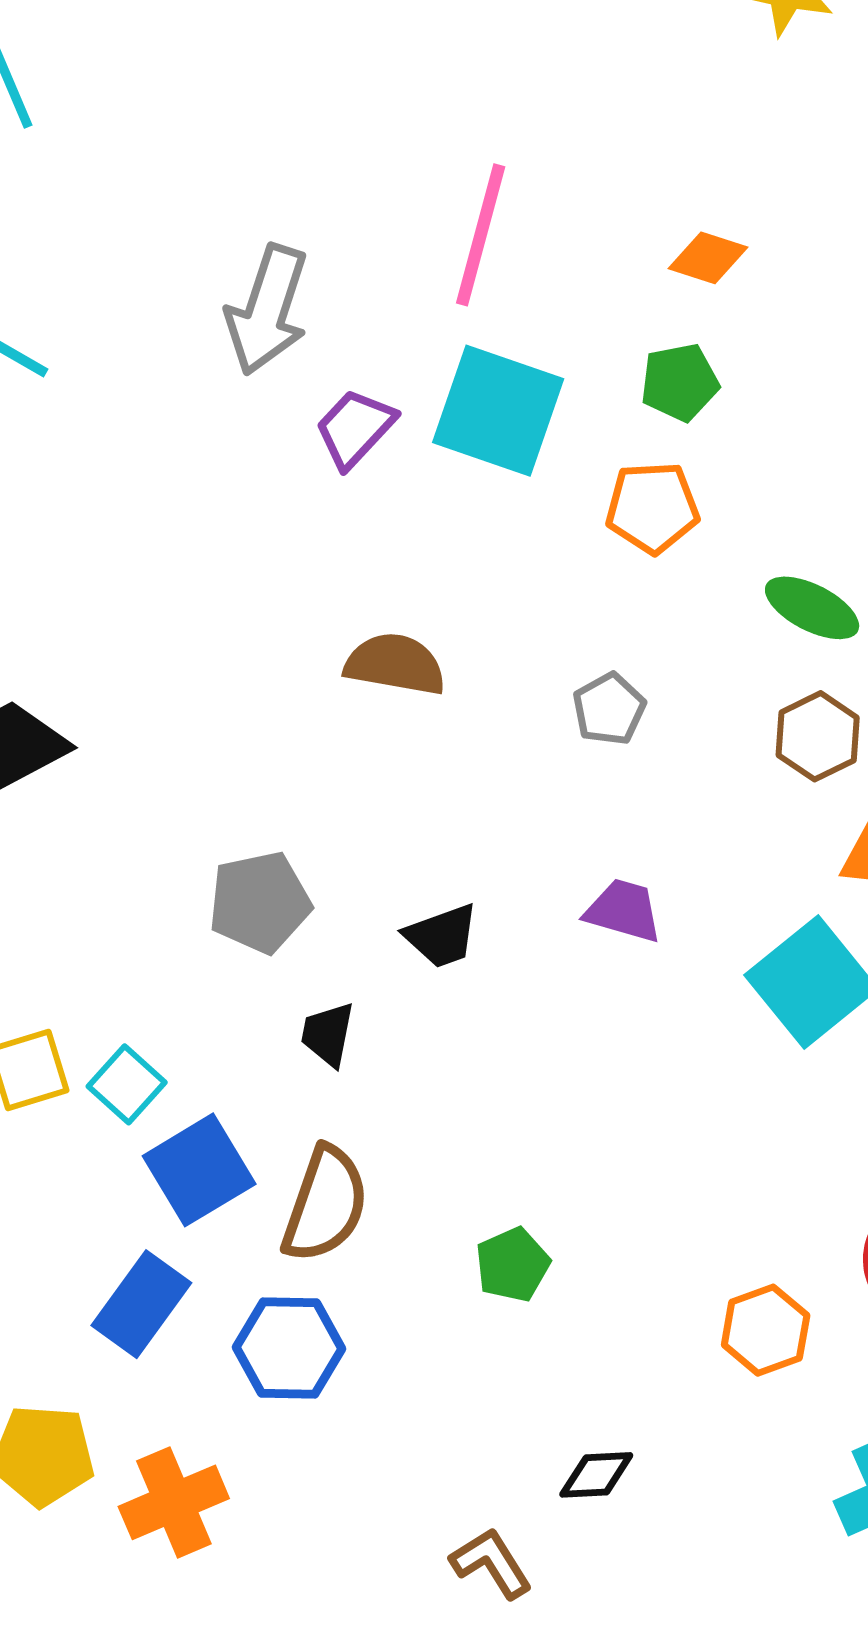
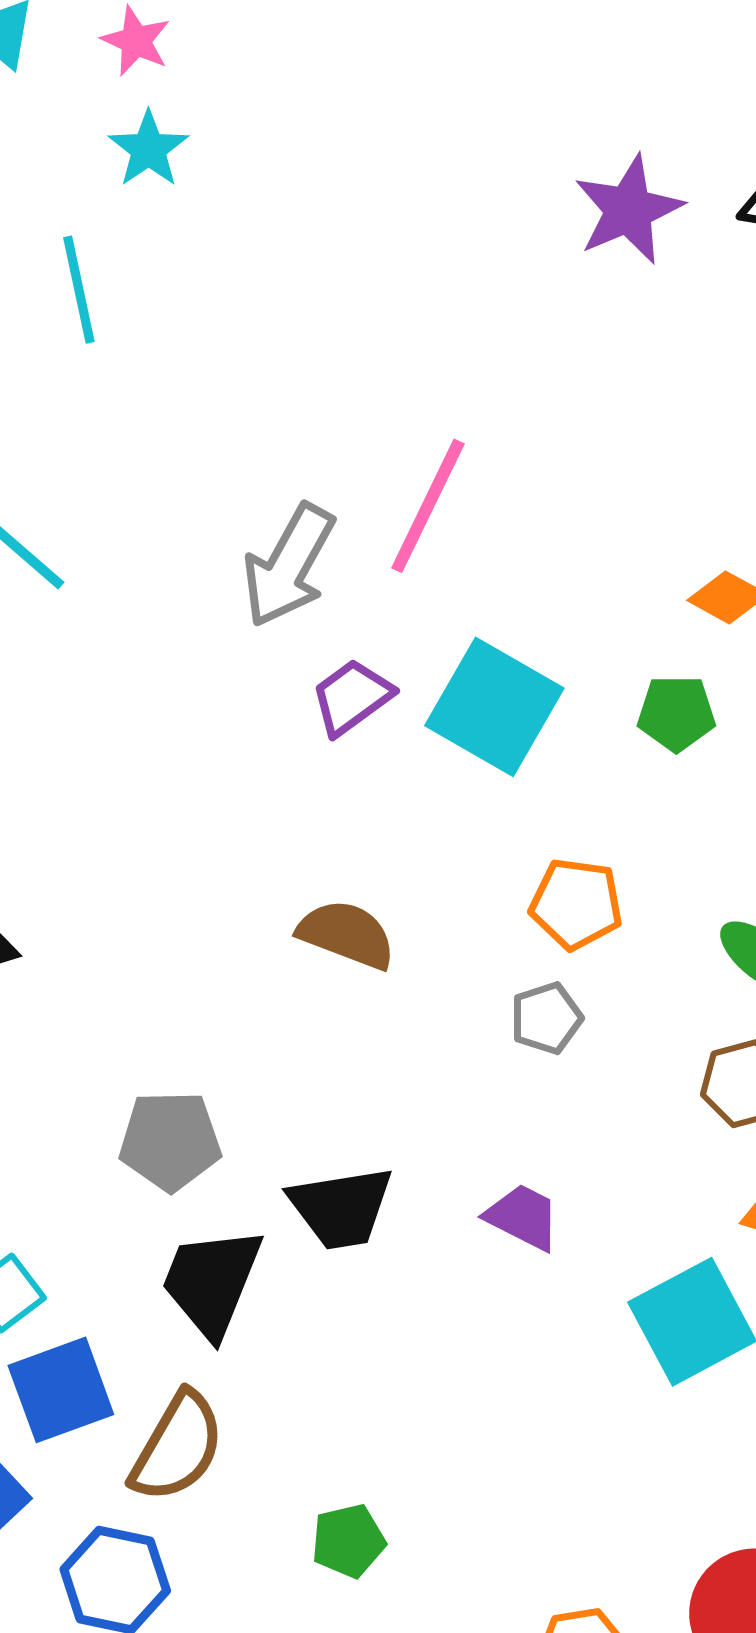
pink line: (481, 235) -> (428, 506), moved
orange pentagon: (652, 508) -> (576, 904), moved
black trapezoid: (442, 936) -> (341, 1208), size x1.4
black trapezoid: (328, 1034) -> (212, 1282), size x1.8

